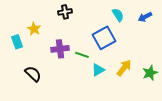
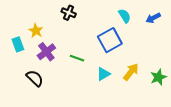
black cross: (65, 12) -> (69, 13), turned 32
purple cross: (60, 49) -> (46, 52), moved, turned -30
green line: (82, 55) -> (77, 58), moved

